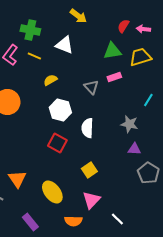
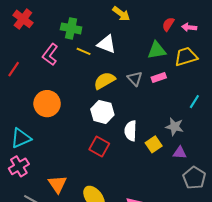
yellow line: (34, 56) -> (84, 51), moved
yellow semicircle: (50, 80) -> (104, 81), moved, size x1.5
gray triangle: (91, 87) -> (135, 79), moved
yellow square: (89, 170) -> (154, 144), moved

